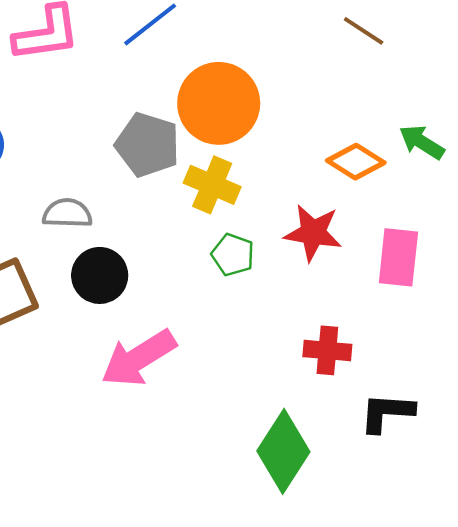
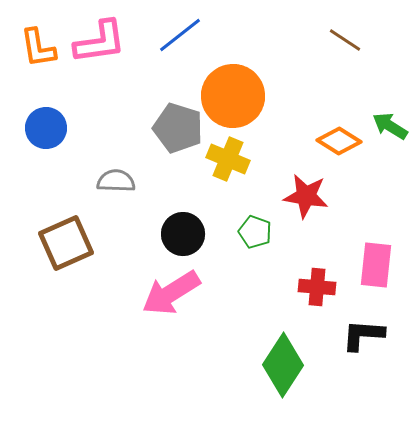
green pentagon: (233, 255) -> (255, 232), moved
pink rectangle: (398, 257) -> (376, 265), moved
black circle: (100, 275) -> (183, 234), moved

